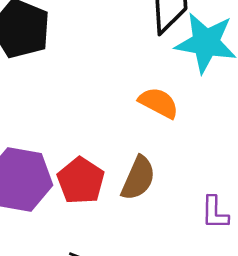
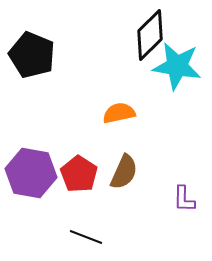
orange semicircle: (159, 103) -> (119, 113), moved, turned -40

